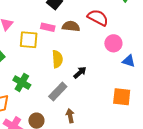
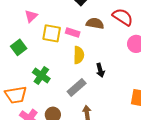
pink rectangle: (48, 27) -> (73, 32), moved
black arrow: (80, 72) -> (100, 70), turned 112

